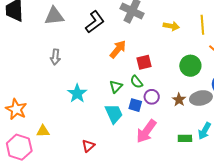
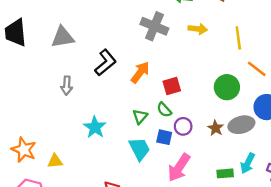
black L-shape: (95, 22) -> (105, 63), moved
yellow arrow: (171, 26) -> (198, 29), moved
yellow triangle: (43, 131) -> (55, 161), moved

